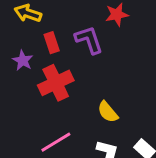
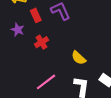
red cross: (56, 83) -> (41, 42), size x0.6

